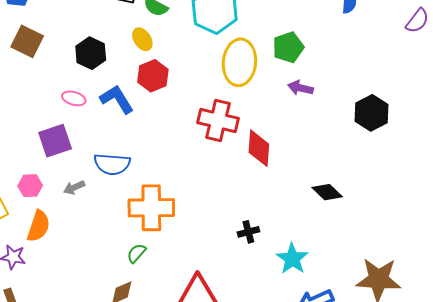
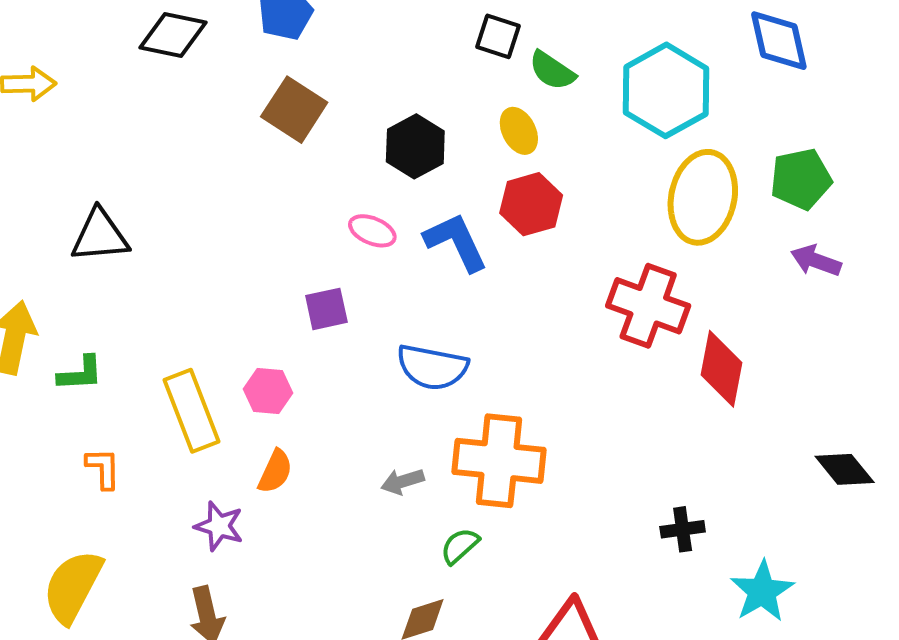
purple square: (55, 141) -> (326, 309), size x0.7
gray arrow: (74, 188) -> (403, 481), moved
orange semicircle: (38, 226) -> (275, 471), size x0.7

